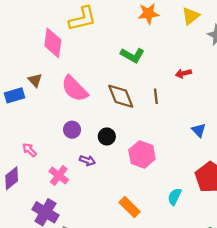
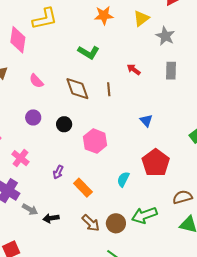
red arrow: (183, 73) -> (134, 70), turned 48
pink semicircle: (75, 89) -> (36, 81), size x0.6
purple arrow: (87, 160) -> (58, 172), moved, turned 96

